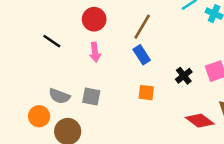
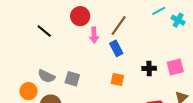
pink arrow: (95, 52) -> (94, 35), moved
black cross: (184, 76) -> (149, 68), turned 32

